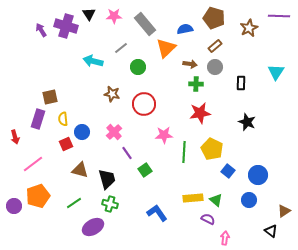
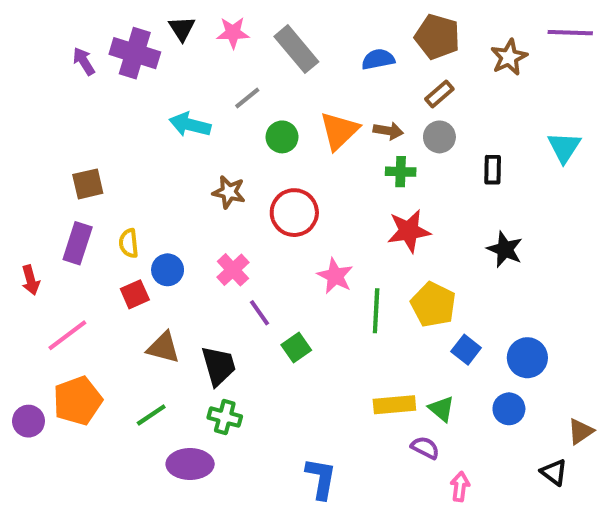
orange triangle: (166, 48) -> (339, 131), moved
brown square: (50, 97) -> (88, 184), moved
pink star: (164, 135) -> (335, 276), turned 30
blue L-shape: (157, 213) -> (321, 478), moved, turned 45
purple ellipse: (93, 227) -> (190, 464), turned 30

